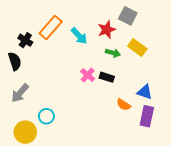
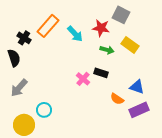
red star: (107, 30) -> (101, 28), turned 30
pink cross: (88, 75) -> (83, 79), moved
purple rectangle: (147, 116) -> (139, 110), turned 54

